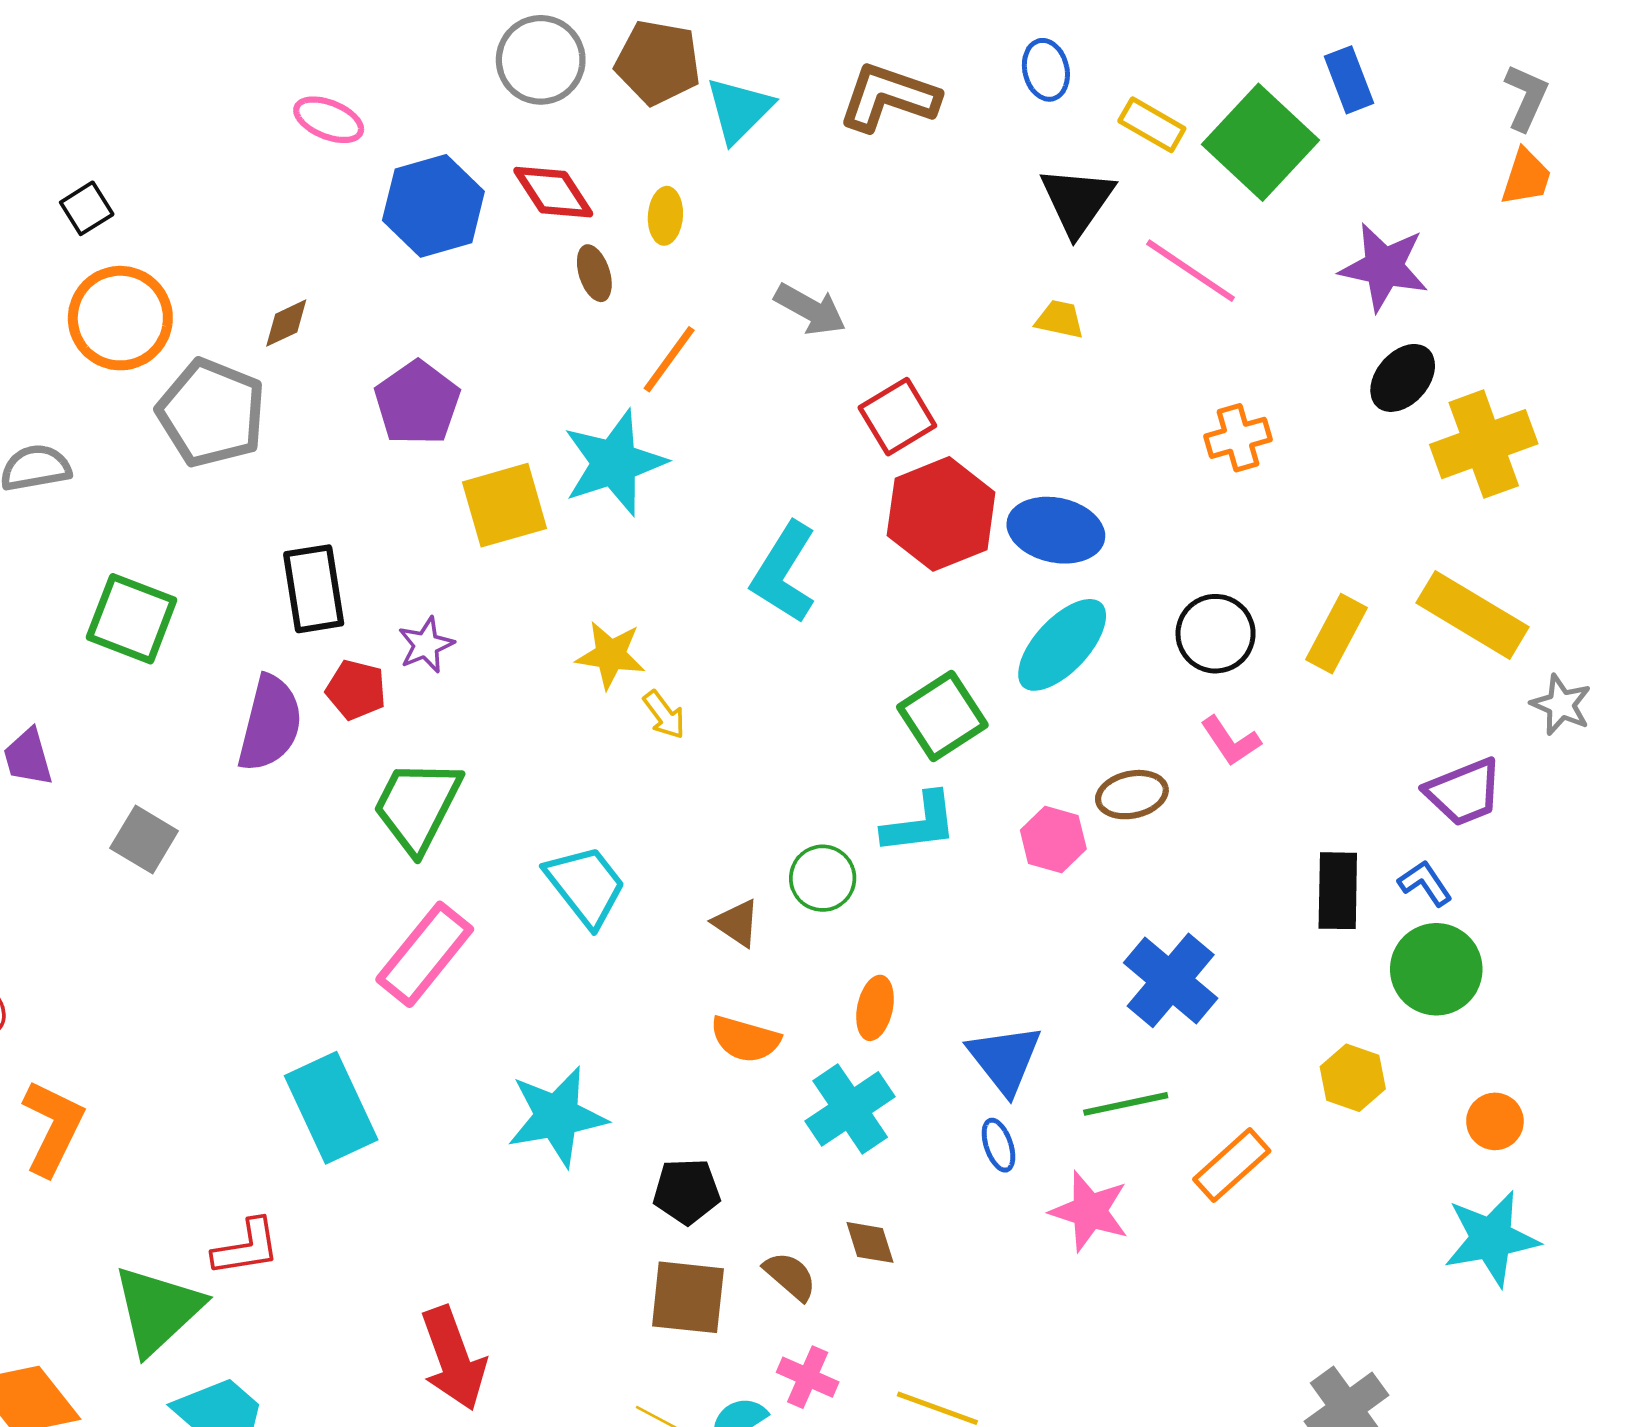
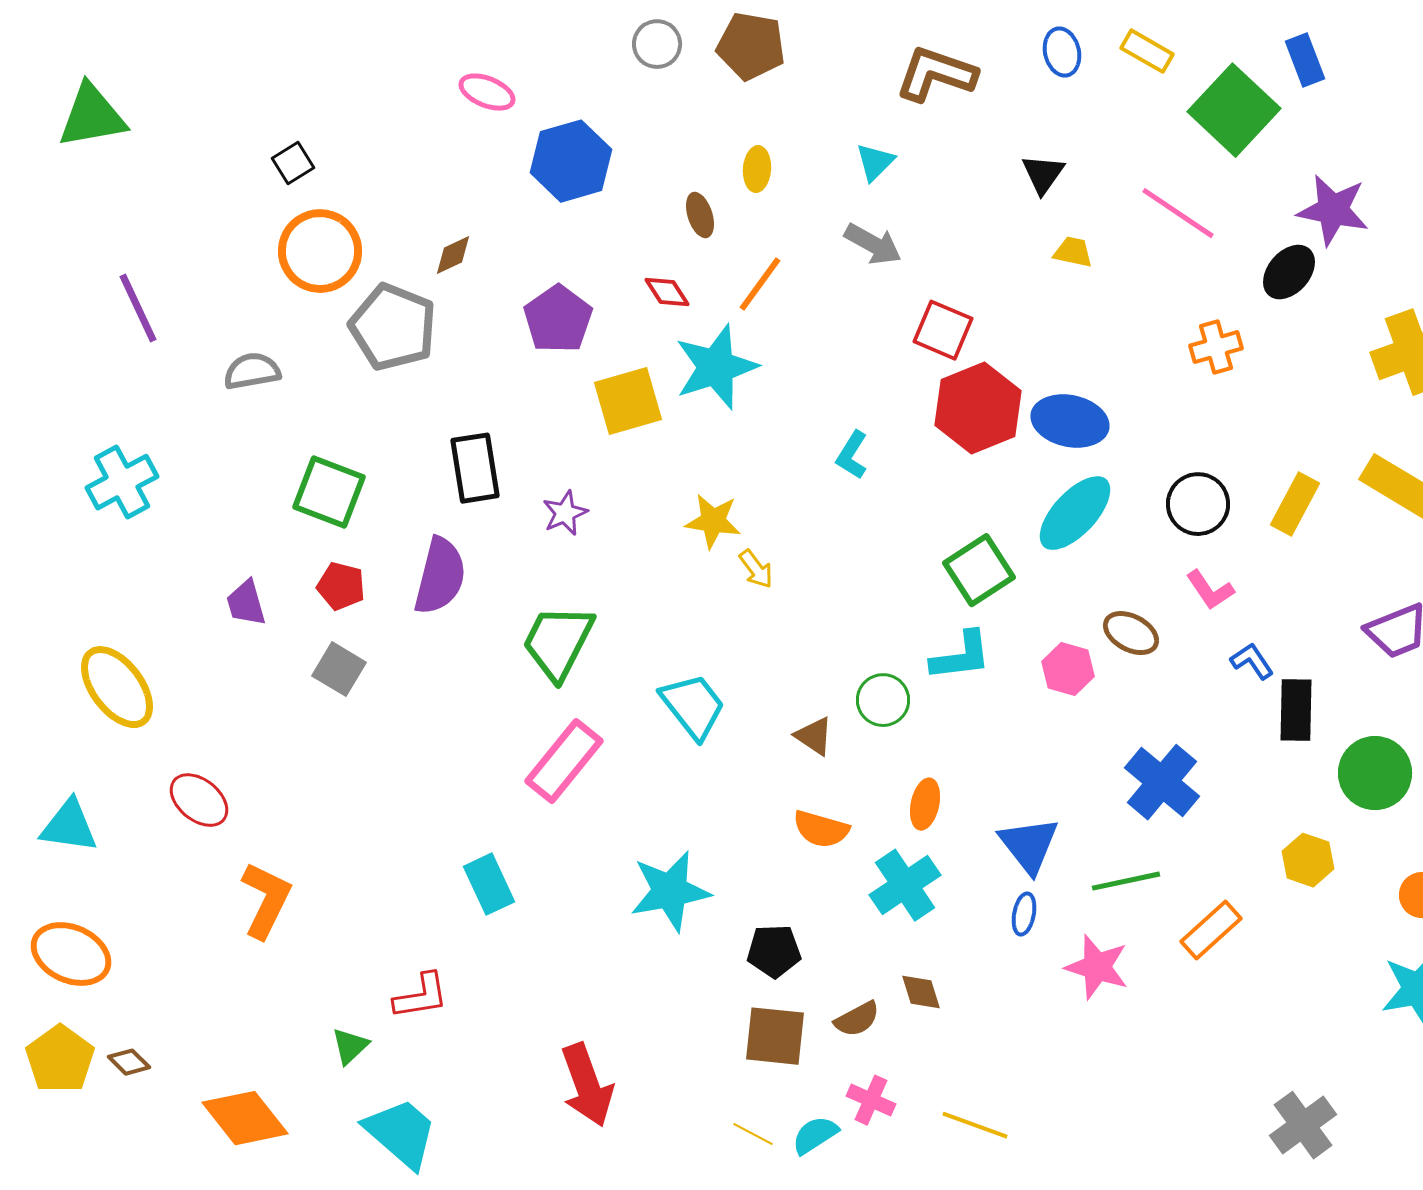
gray circle: (541, 60) -> (657, 44), size x0.7
cyan triangle: (739, 110) -> (875, 162), moved, size x0.7
yellow rectangle: (1152, 125) -> (1147, 51), moved
red diamond: (553, 192) -> (667, 292), moved, size x0.7
black triangle: (1077, 201) -> (1043, 174), moved, size x0.7
black ellipse: (1403, 378) -> (1289, 272), moved
red square: (897, 417) -> (943, 330), turned -36
cyan L-shape: (784, 573) -> (852, 455), size x0.6
red pentagon: (356, 690) -> (341, 586), moved
brown ellipse: (1132, 795) -> (1131, 633), turned 40
blue L-shape: (1425, 883) -> (1252, 661), moved
cyan rectangle: (331, 1108) -> (489, 884), size x0.7
blue ellipse: (998, 1145) -> (1024, 914), turned 30
brown semicircle: (790, 1276) -> (857, 1019), turned 111
green triangle: (158, 1310) -> (350, 1046), size x0.5

